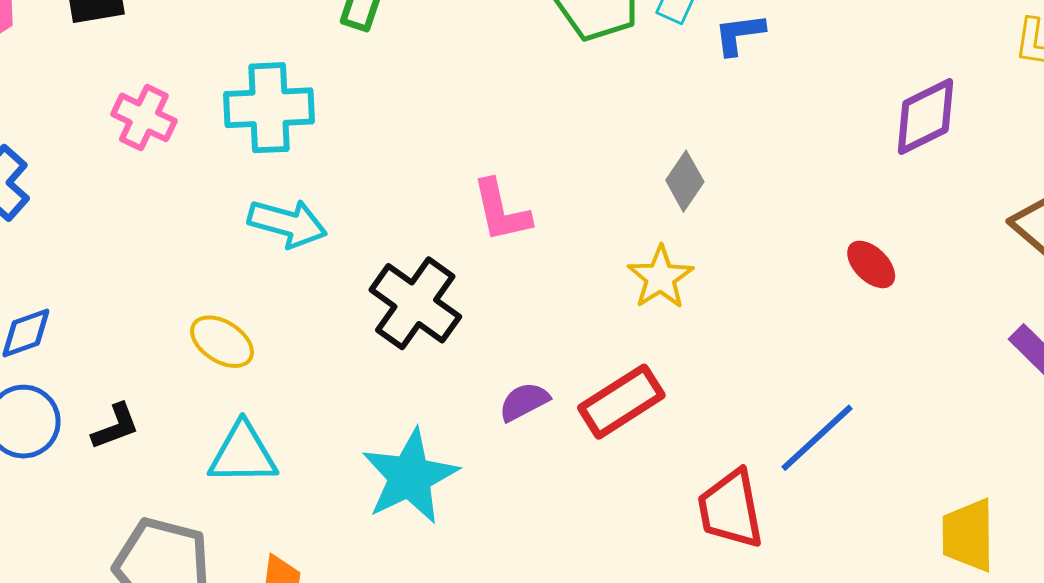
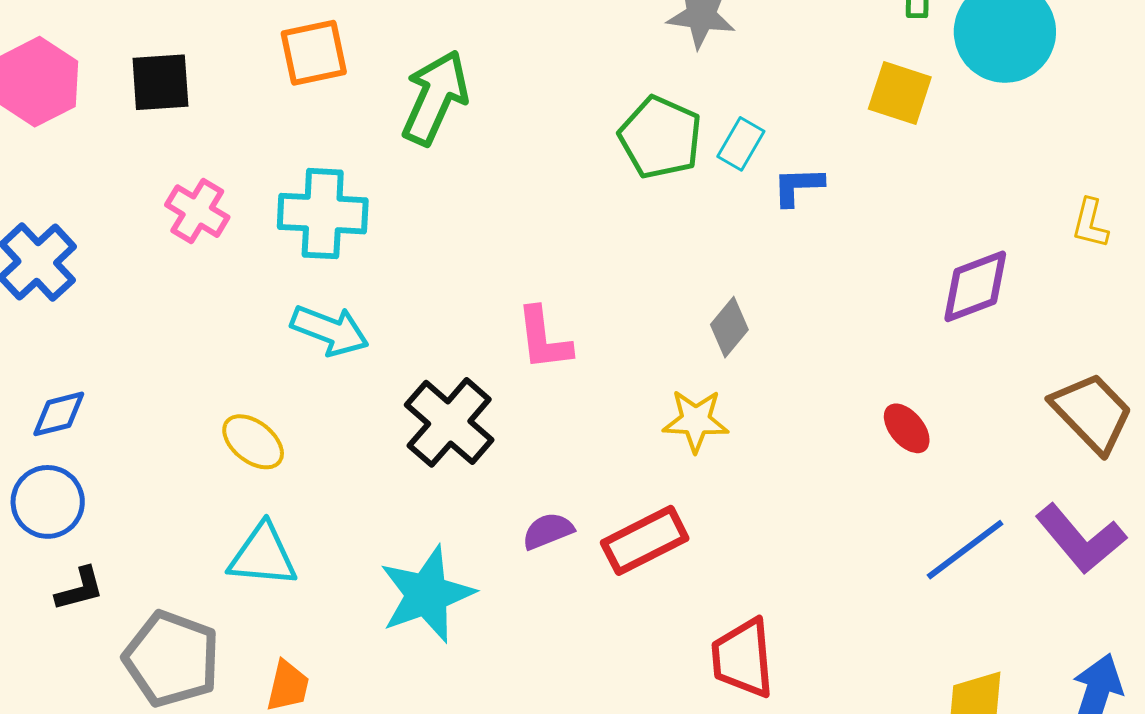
yellow star: (660, 277) -> (696, 421), turned 30
black L-shape: (116, 426) -> (80, 589), moved
blue line: (817, 438) -> (965, 550), moved

